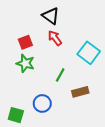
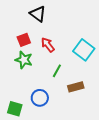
black triangle: (51, 16) -> (38, 14), moved
red arrow: (55, 38) -> (48, 45), moved

